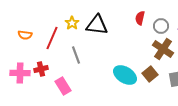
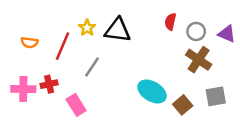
gray line: (76, 55) -> (92, 67), turned 54
brown square: (150, 74) -> (183, 105), moved

